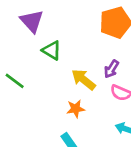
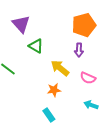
purple arrow: (111, 69) -> (79, 50), moved, turned -32

